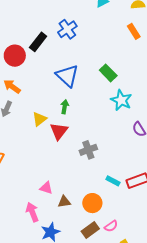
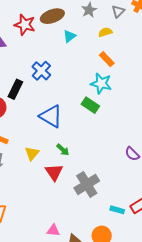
cyan star: (121, 100) -> (101, 83), moved
green arrow: (65, 107) -> (63, 150), moved, turned 136
yellow triangle: (39, 119) -> (32, 153), moved
gray cross: (88, 150) -> (87, 184), size x1.4

